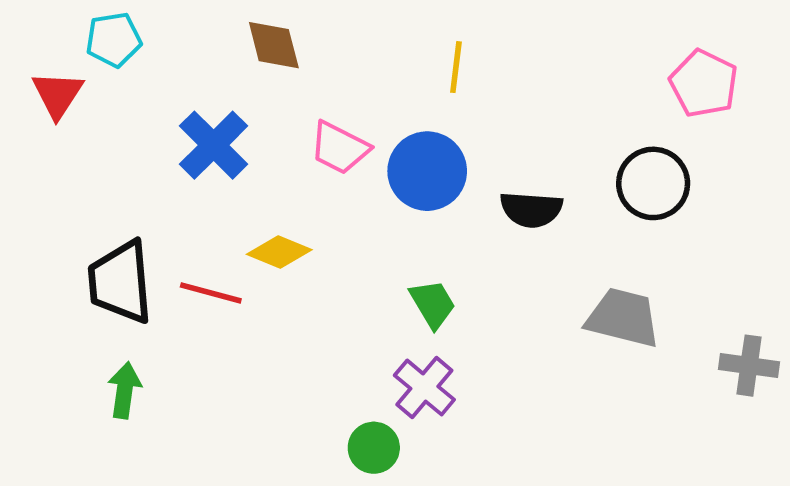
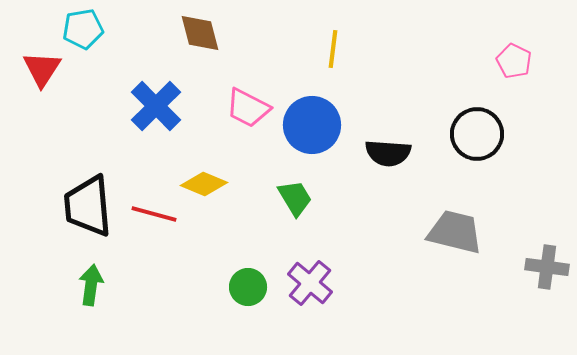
pink pentagon: (704, 83) -> (514, 61), size x0.7
green trapezoid: (433, 304) -> (295, 198), moved
green circle: (374, 448) -> (248, 287), moved

